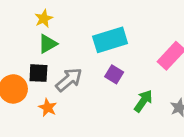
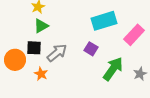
cyan rectangle: (110, 40) -> (104, 21), moved
green arrow: (143, 101) -> (113, 69), size x1.4

